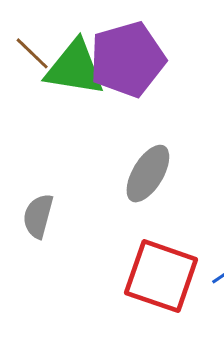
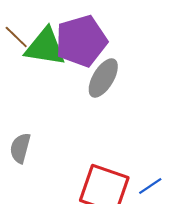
gray ellipse: (148, 174) -> (103, 78), moved

